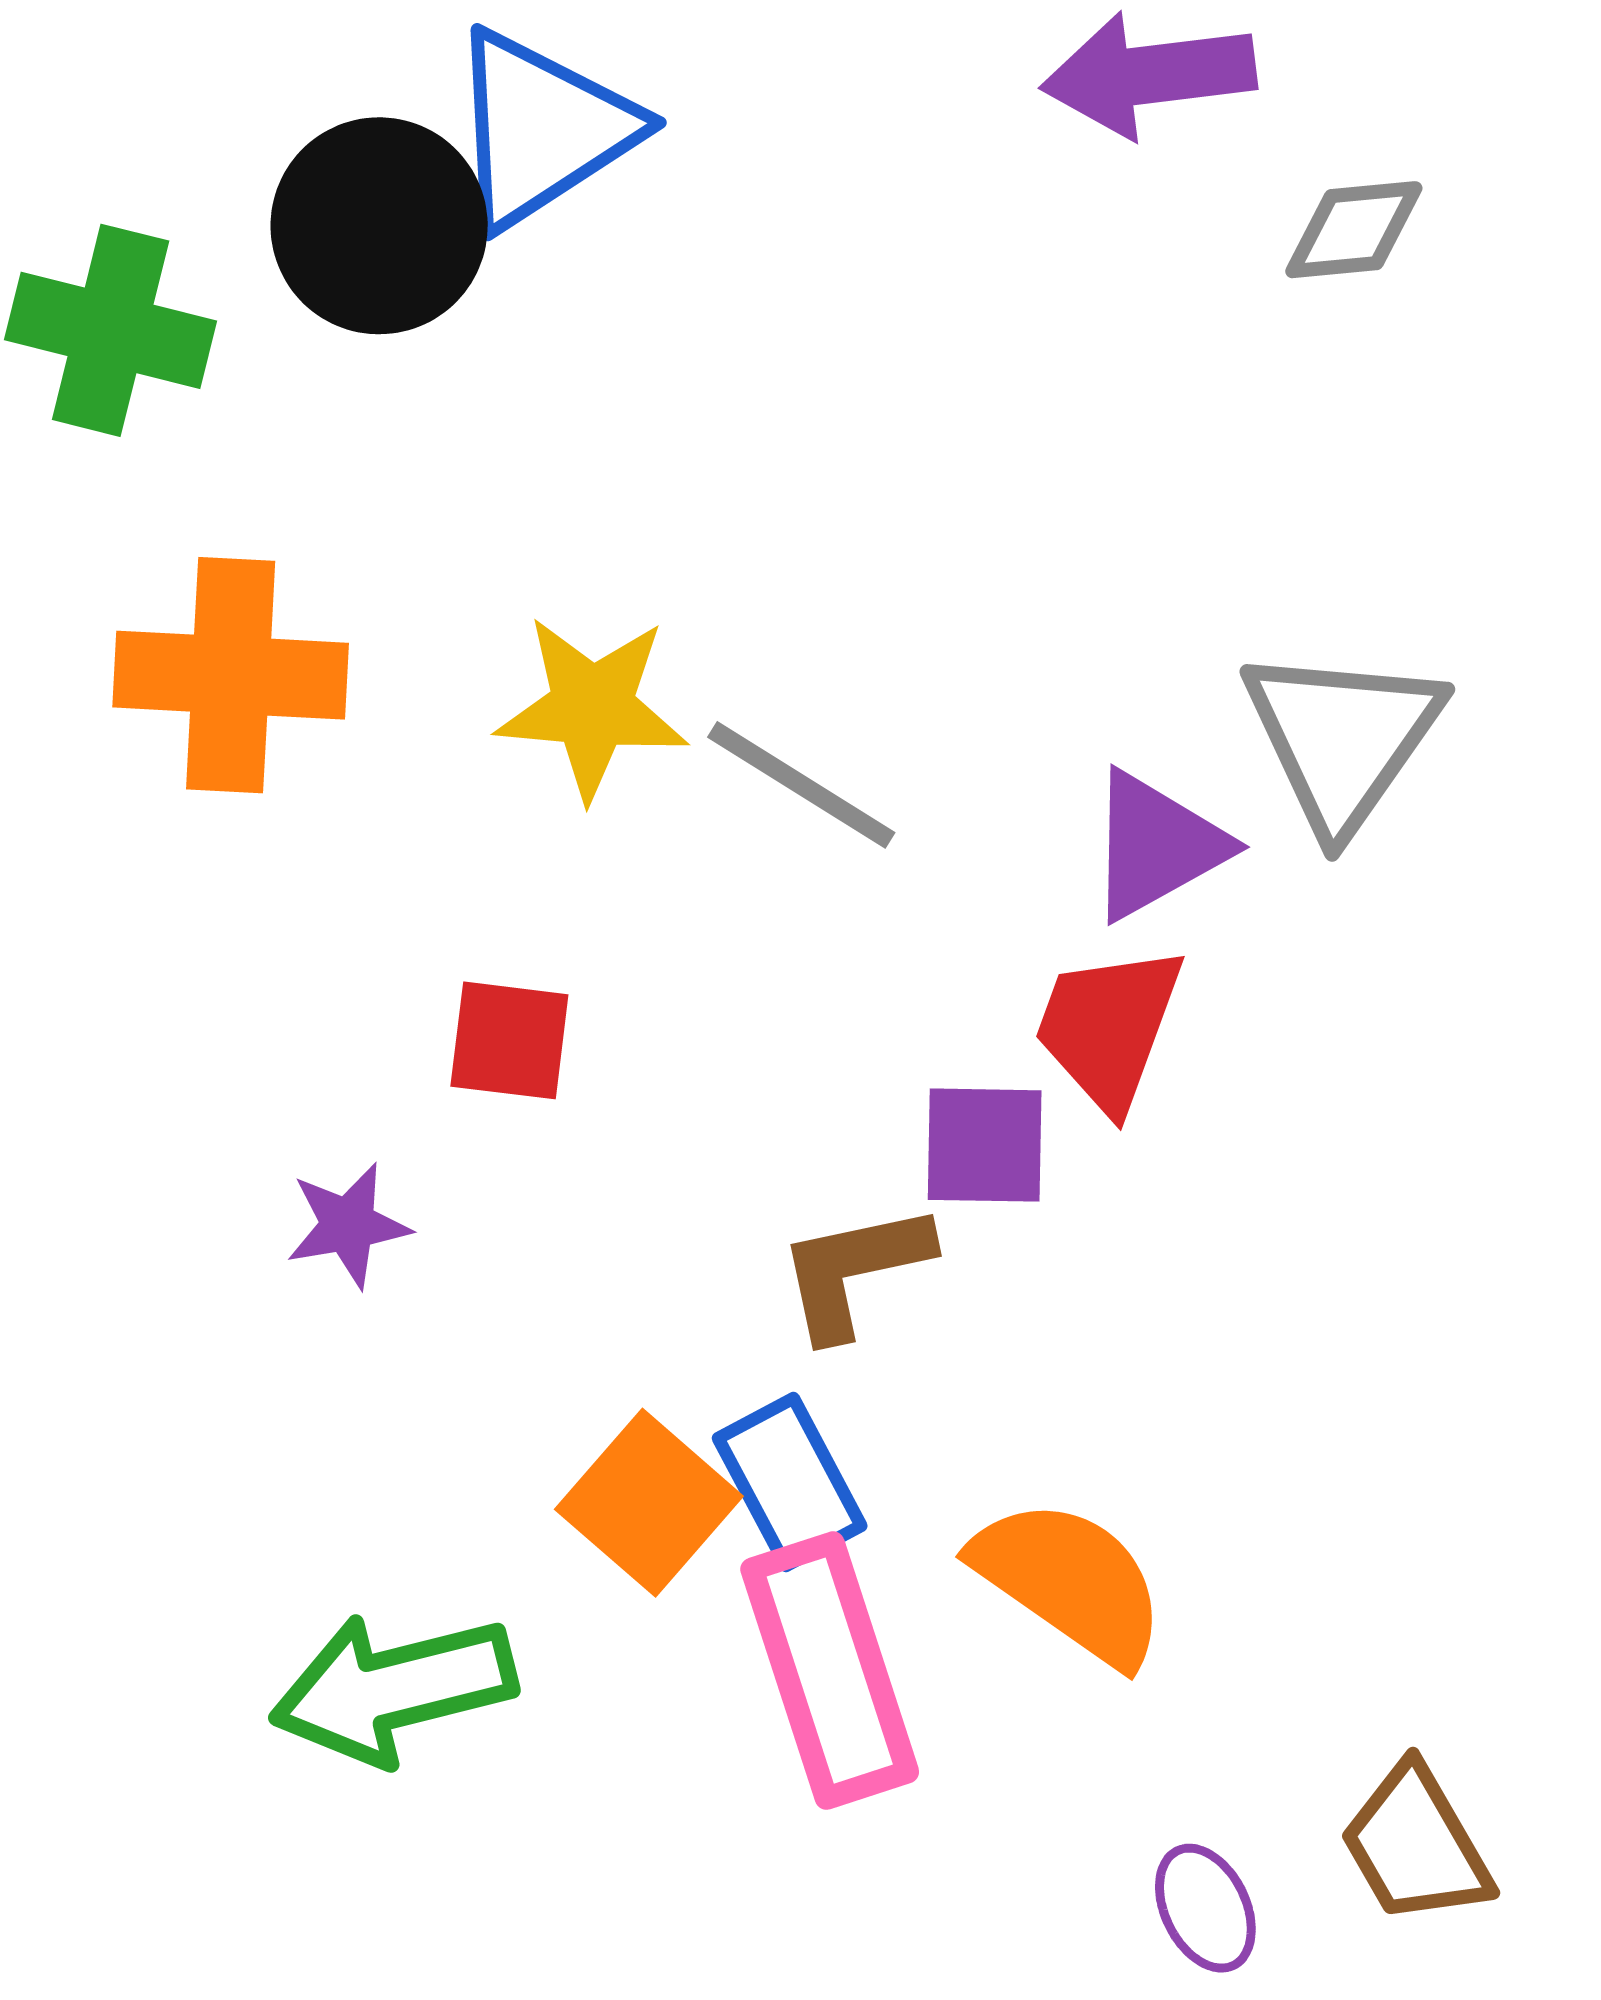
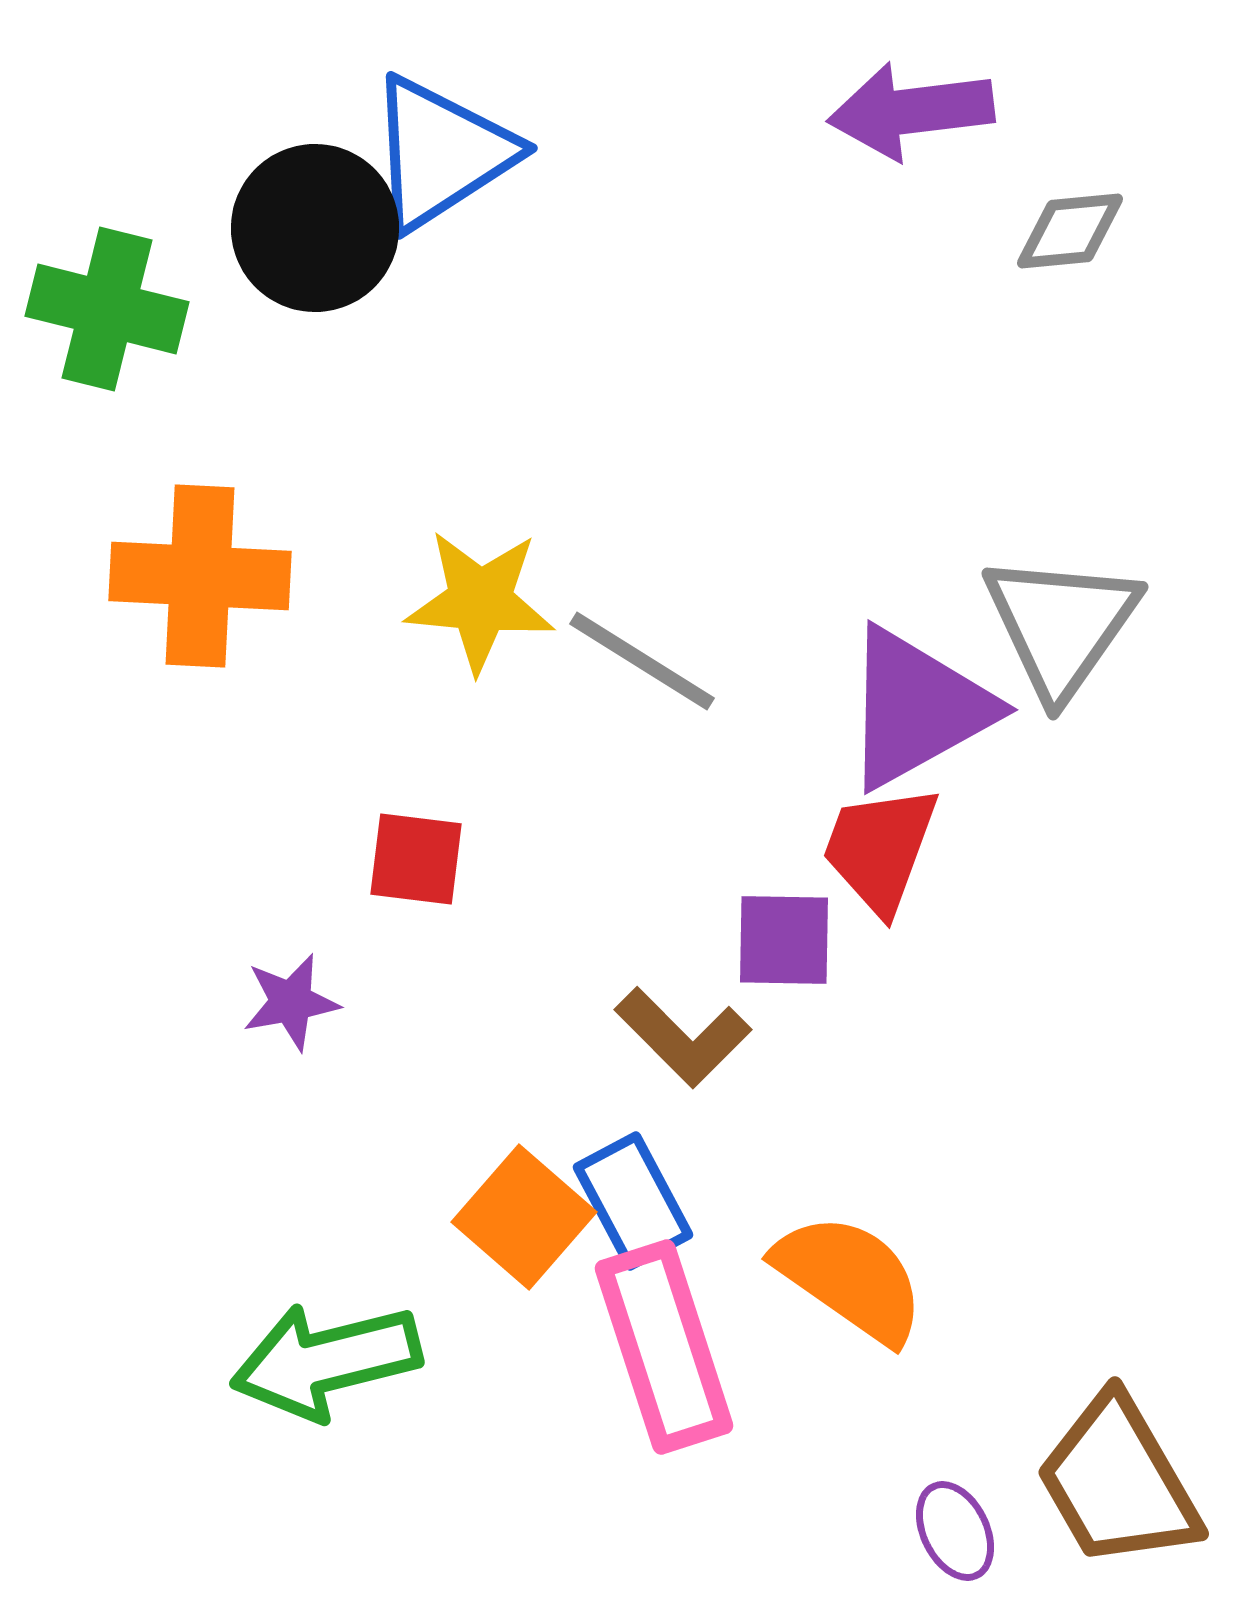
purple triangle: (1156, 846) -> (917, 708), size x1.4
brown L-shape: (854, 1270) -> (683, 1037), turned -123
brown trapezoid: (1416, 1845) -> (1118, 1482), size x1.4

